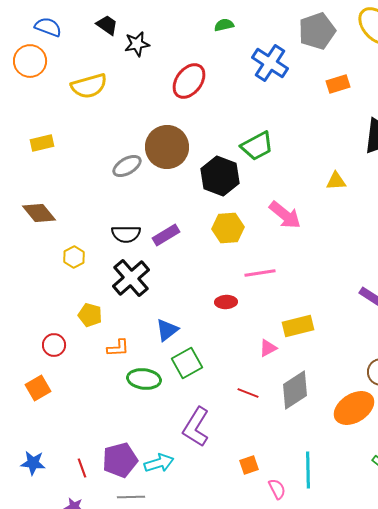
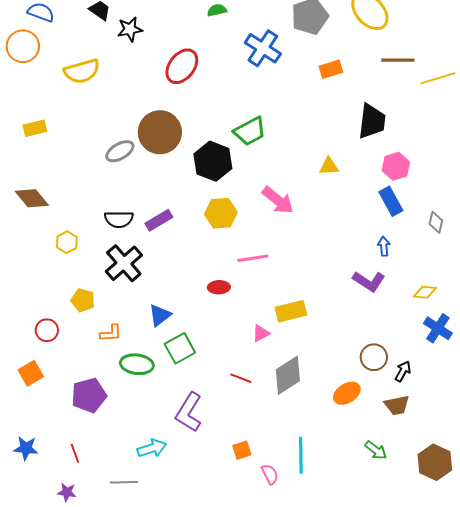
orange ellipse: (354, 408) -> (347, 393), size x0.7
purple pentagon: (120, 460) -> (89, 395), moved

